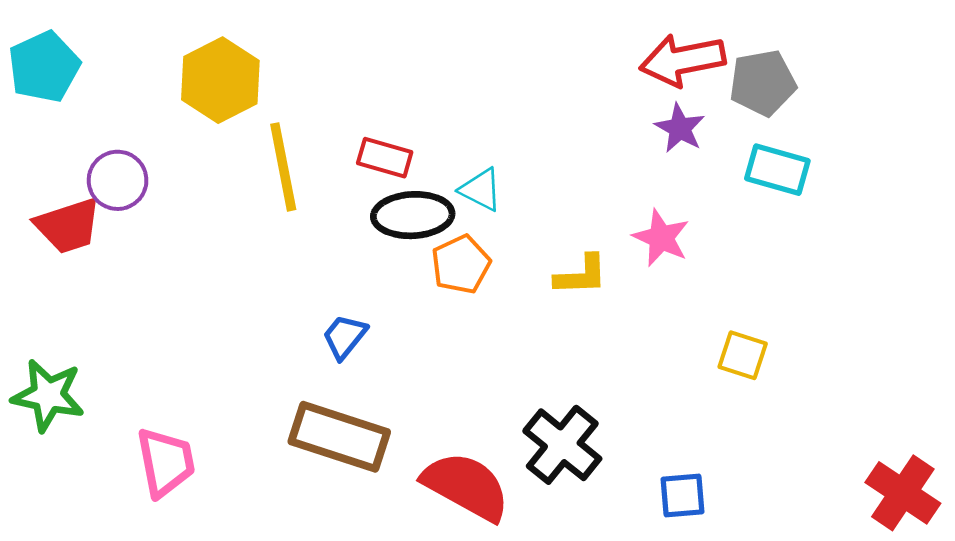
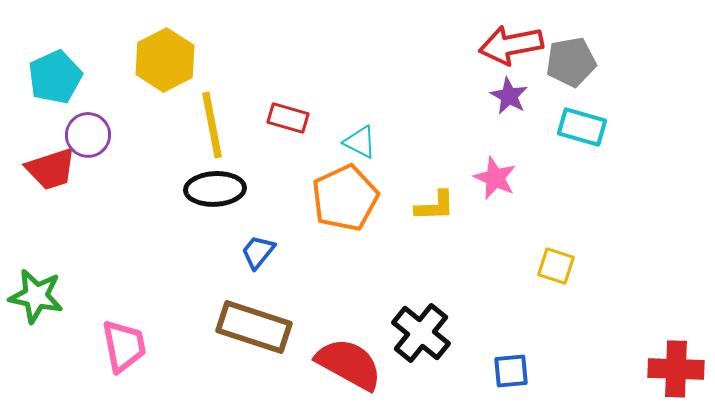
cyan pentagon: (44, 67) -> (55, 77), moved
black ellipse: (413, 215) -> (215, 189), moved
orange pentagon: (461, 264) -> (345, 198), size x1.5
red cross: (903, 493) -> (676, 369), turned -32

